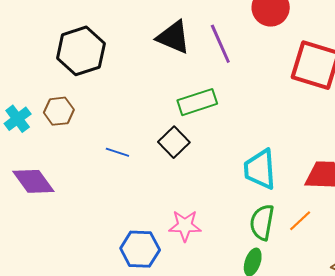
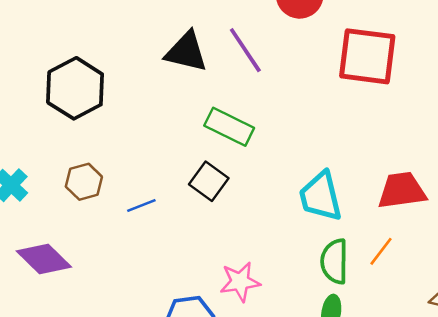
green rectangle: (197, 102) -> (229, 127), turned 54
brown hexagon: (59, 111) -> (84, 182), moved
blue line: (117, 152) -> (141, 205), turned -30

